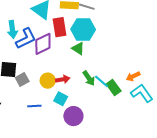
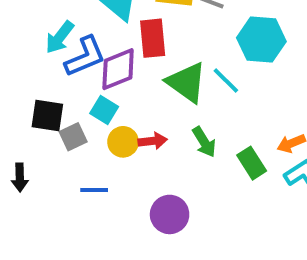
cyan arrow: (12, 29) -> (60, 37), turned 42
cyan hexagon: (83, 29) -> (261, 40), moved
green triangle: (78, 49) -> (187, 82), size x1.6
cyan line: (101, 81) -> (226, 81), moved
cyan square: (61, 99) -> (104, 110), moved

